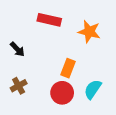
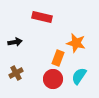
orange star: (89, 32) -> (76, 43), moved
black arrow: (17, 49) -> (15, 42), turned -56

